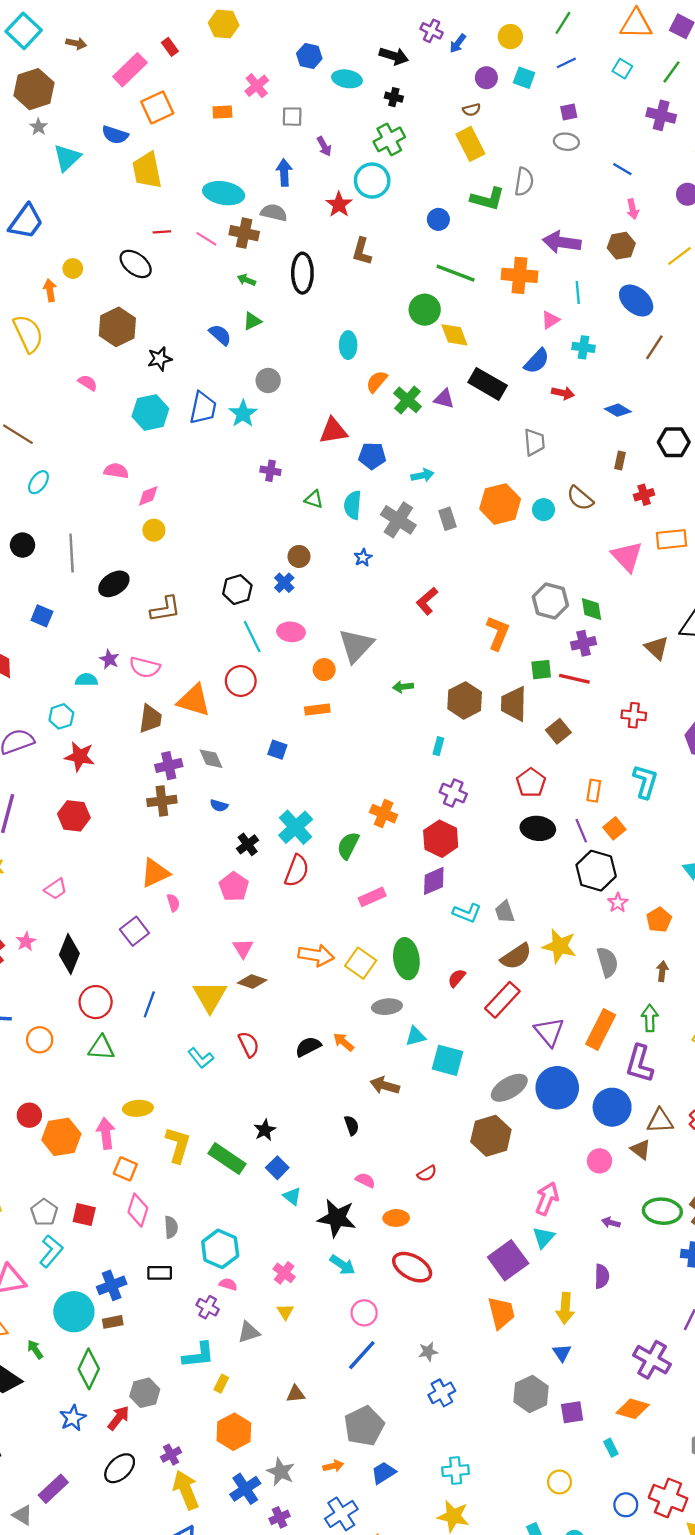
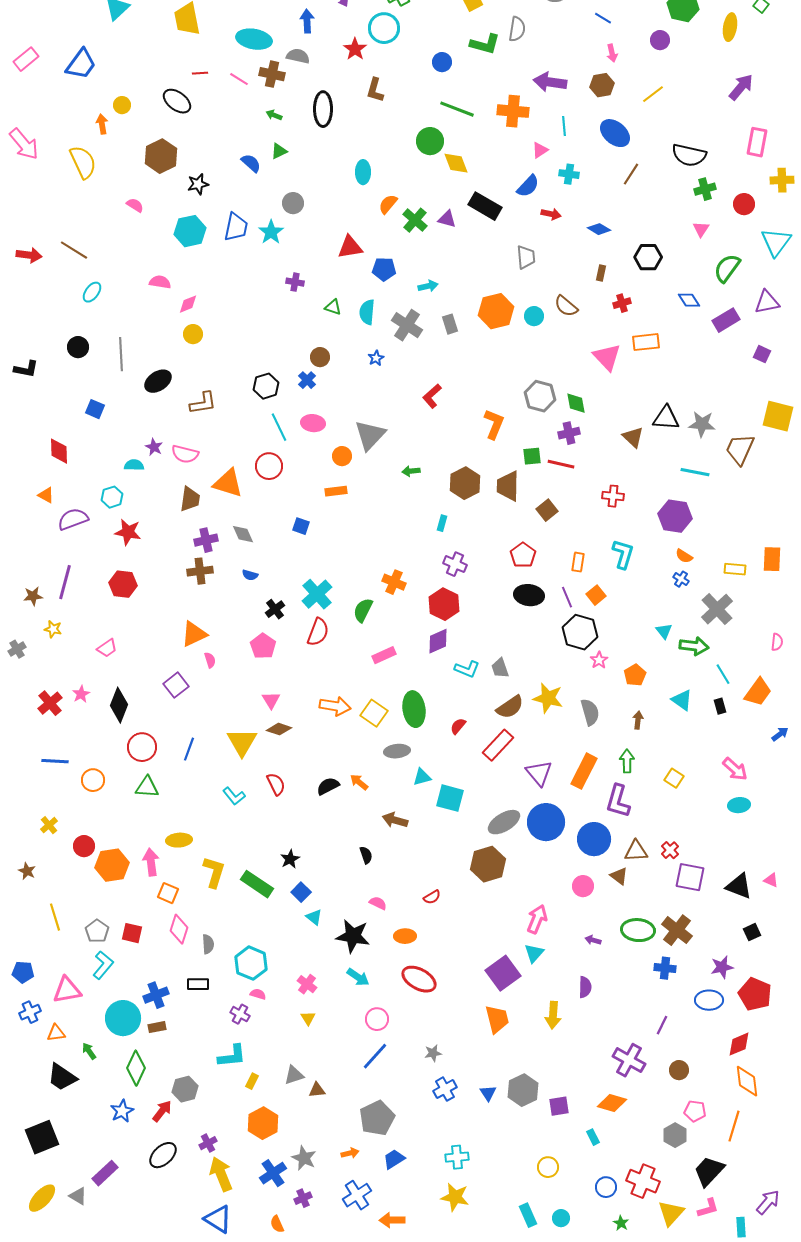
gray triangle: (249, 1332) -> (294, 1075), moved
blue triangle: (562, 1353) -> (488, 1093), moved

